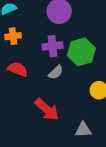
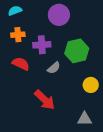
purple cross: (52, 46) -> (42, 45), moved
gray triangle: (83, 130) -> (85, 119), moved

